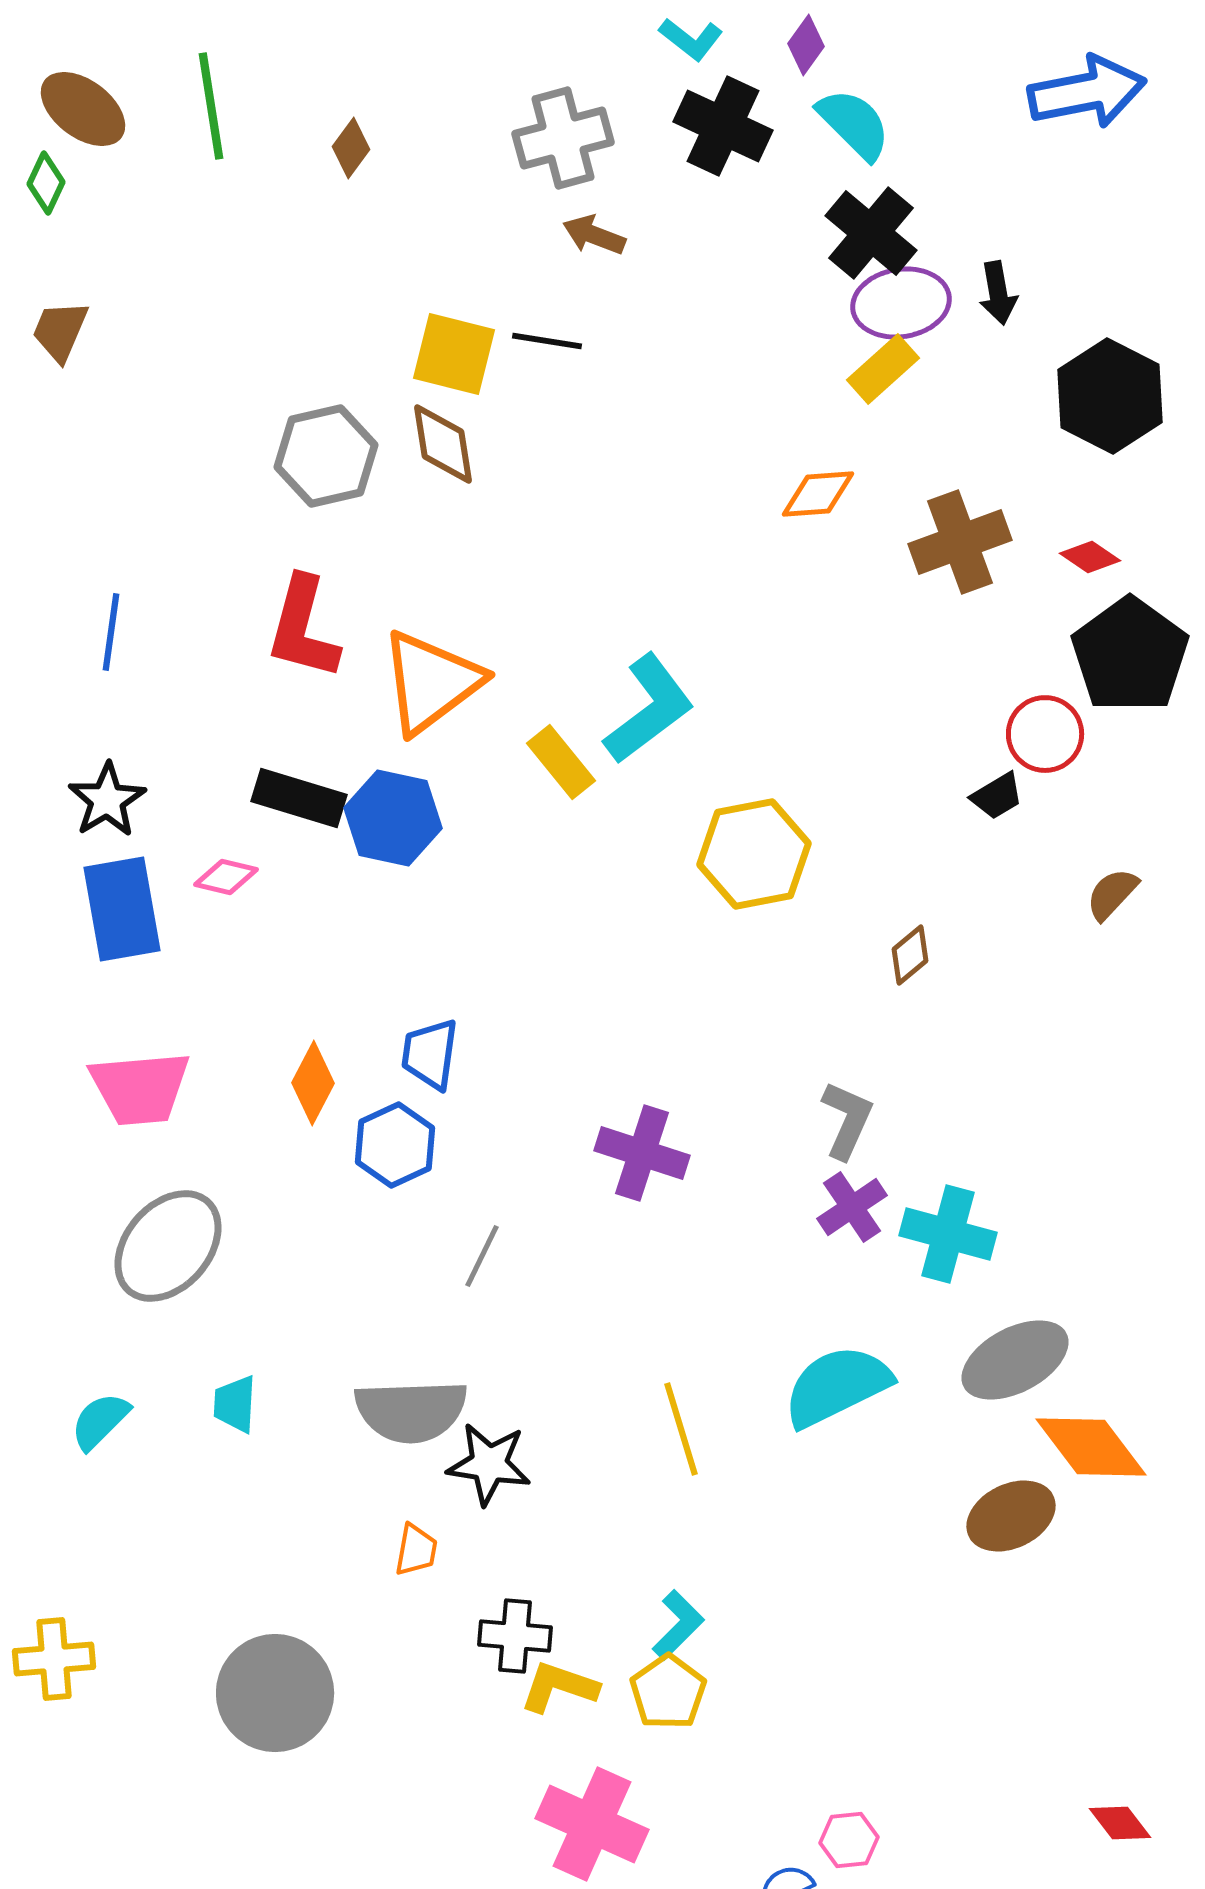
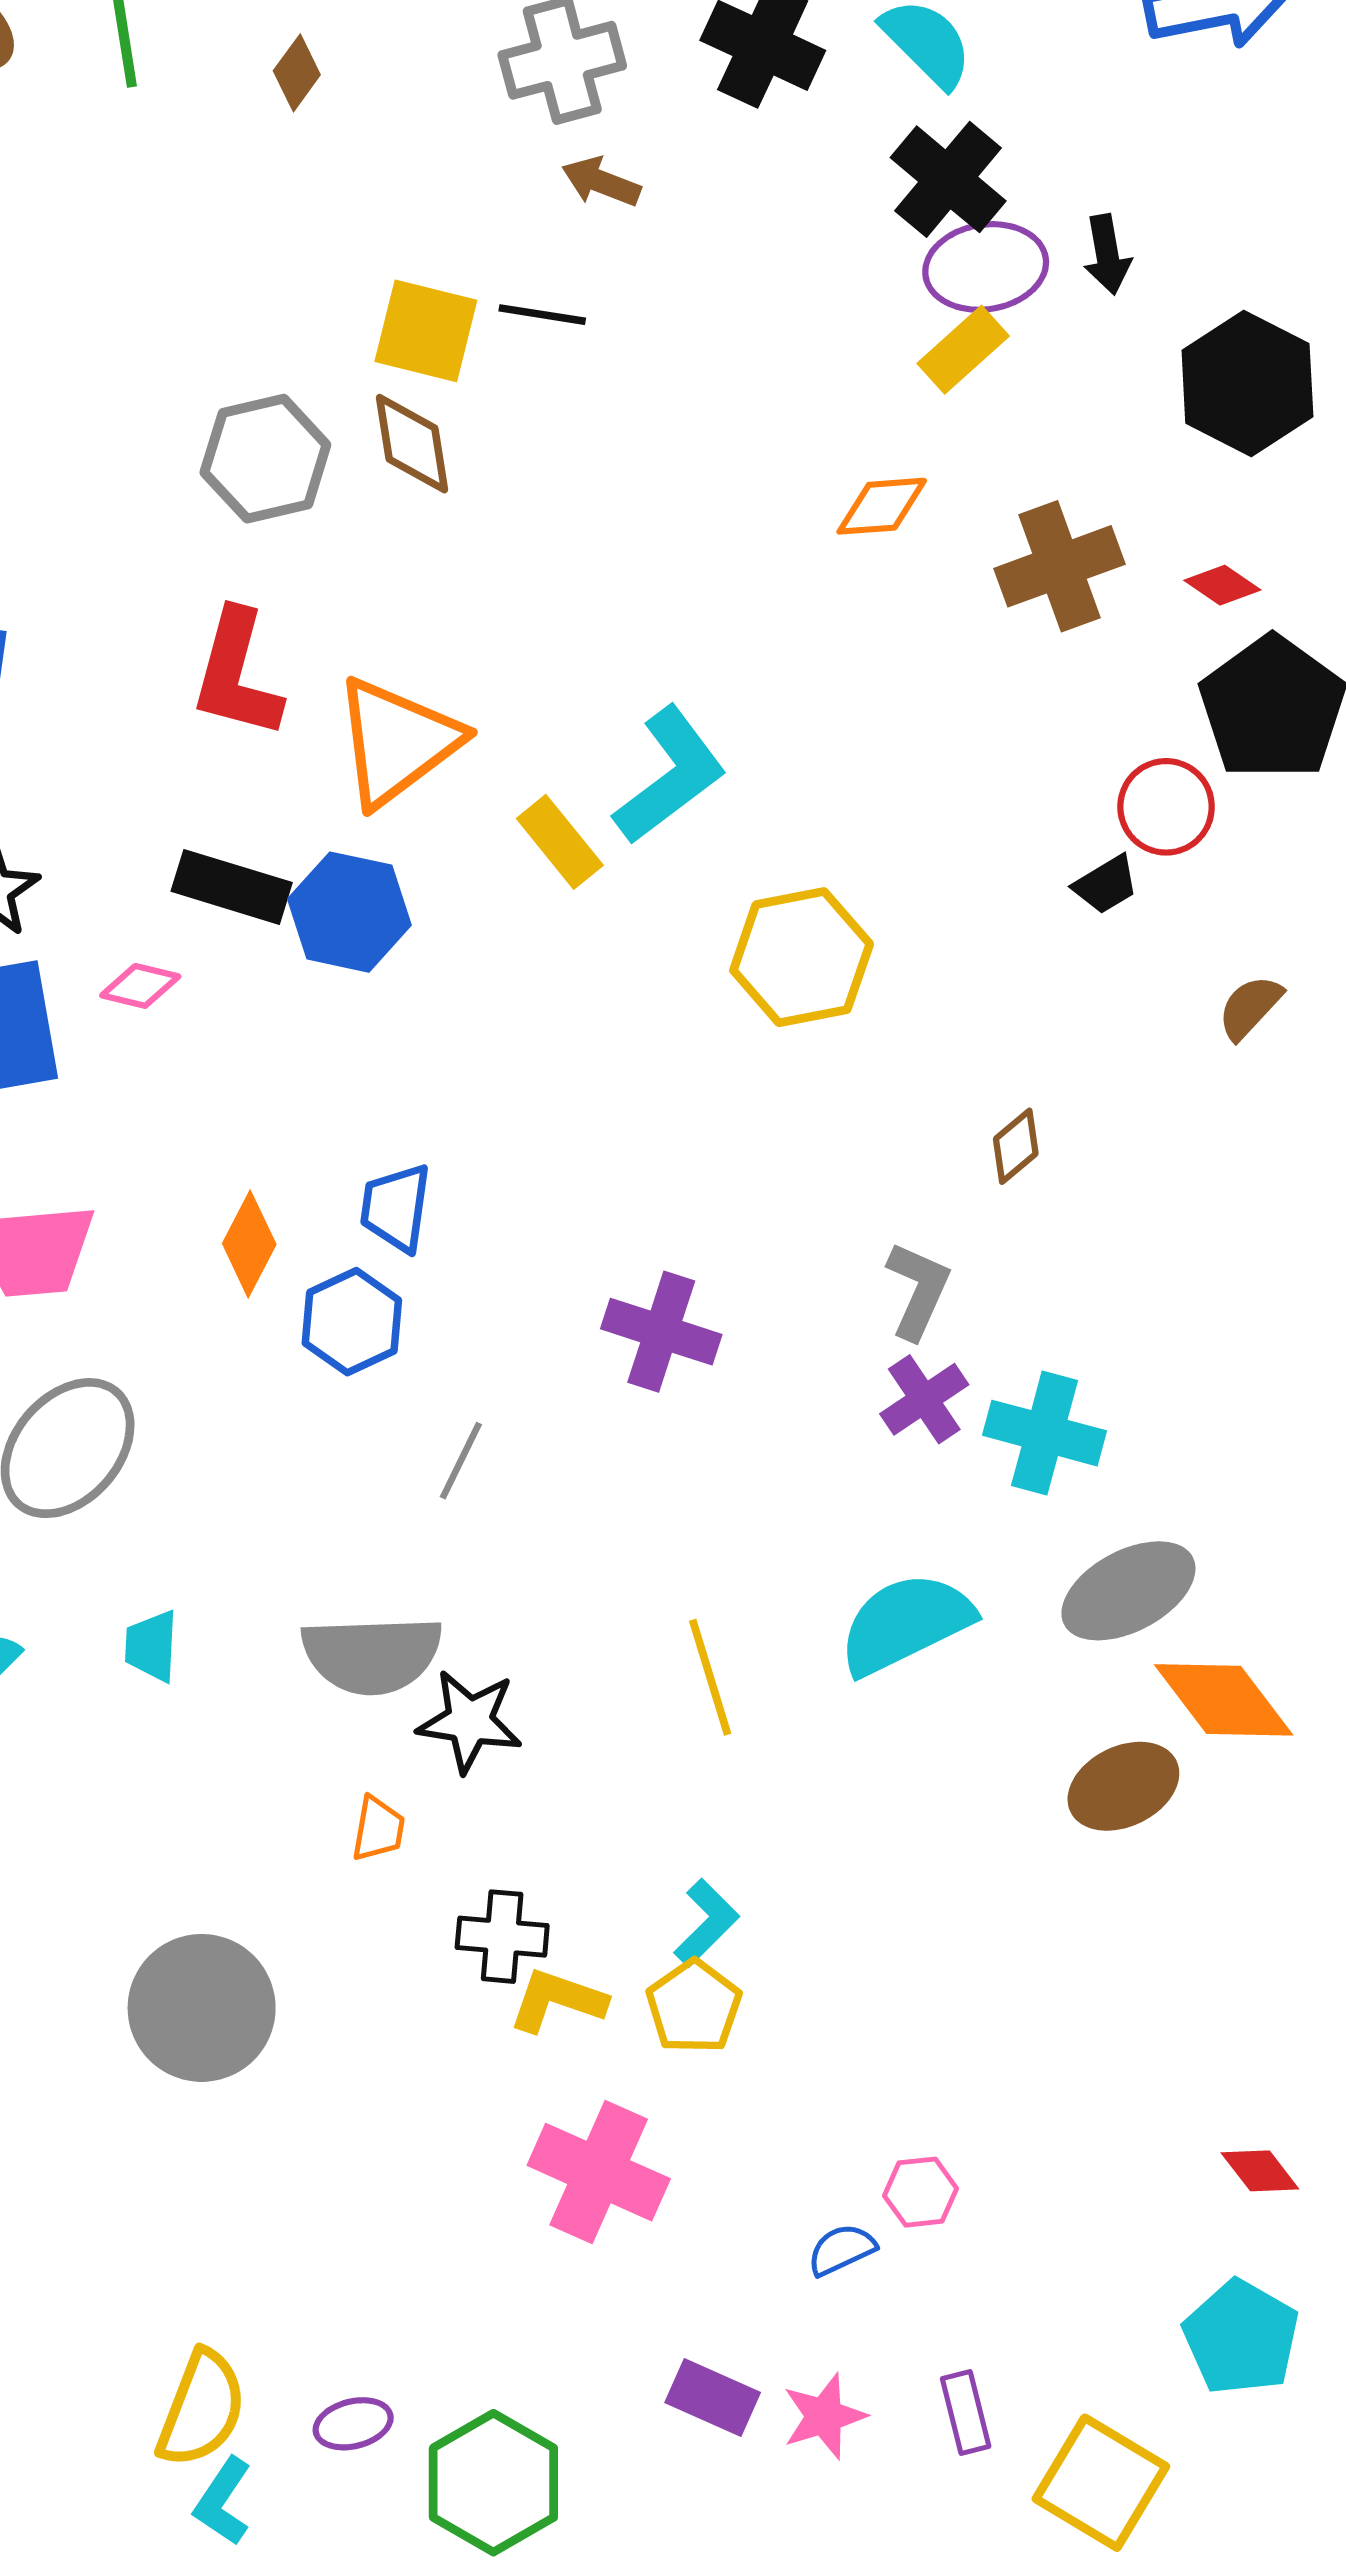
brown diamond: (910, 955) -> (1016, 1146), moved

